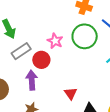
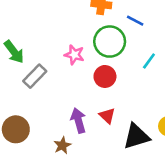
red circle: (41, 60) -> (105, 76), moved
purple arrow: (32, 80) -> (78, 120), moved

